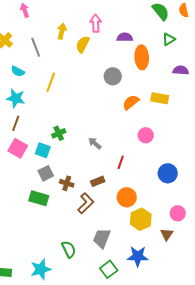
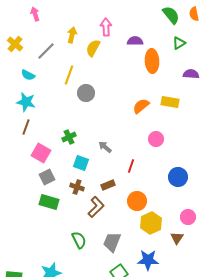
gray line: (36, 47) -> (46, 51), turned 66
gray circle: (113, 76) -> (86, 93), moved
yellow line: (51, 82) -> (69, 75), moved
pink square: (18, 148) -> (41, 153), moved
cyan square: (43, 150) -> (81, 163), moved
gray square: (46, 173) -> (47, 177), moved
green semicircle: (69, 249) -> (79, 240), moved

